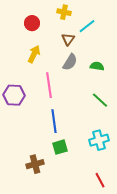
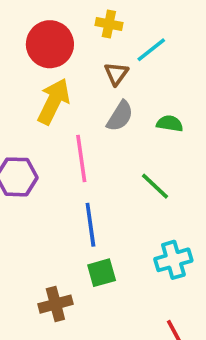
red circle: (32, 23) -> (50, 44), size x1.6
yellow arrow: (34, 54) -> (54, 101), size x1.4
green line: (100, 100) -> (155, 186), moved

